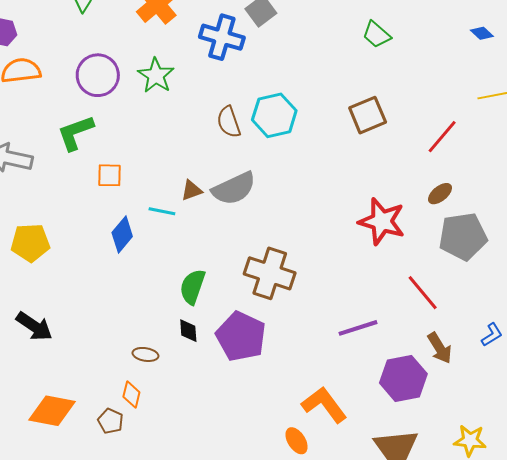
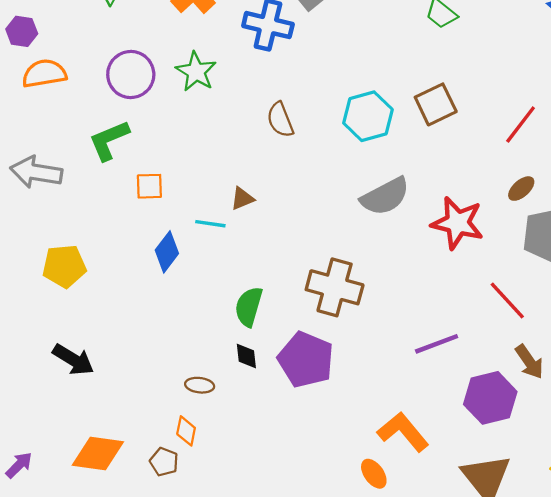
cyan hexagon: (274, 115) -> (368, 116), moved
gray semicircle: (234, 188) -> (385, 196), moved

